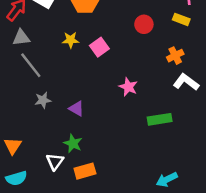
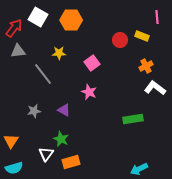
yellow rectangle: (181, 19) -> (142, 36), moved
pink square: (99, 47) -> (92, 63), moved
gray line: (31, 65) -> (43, 74), moved
pink star: (128, 87) -> (89, 92), moved
gray star: (43, 100) -> (34, 111), moved

